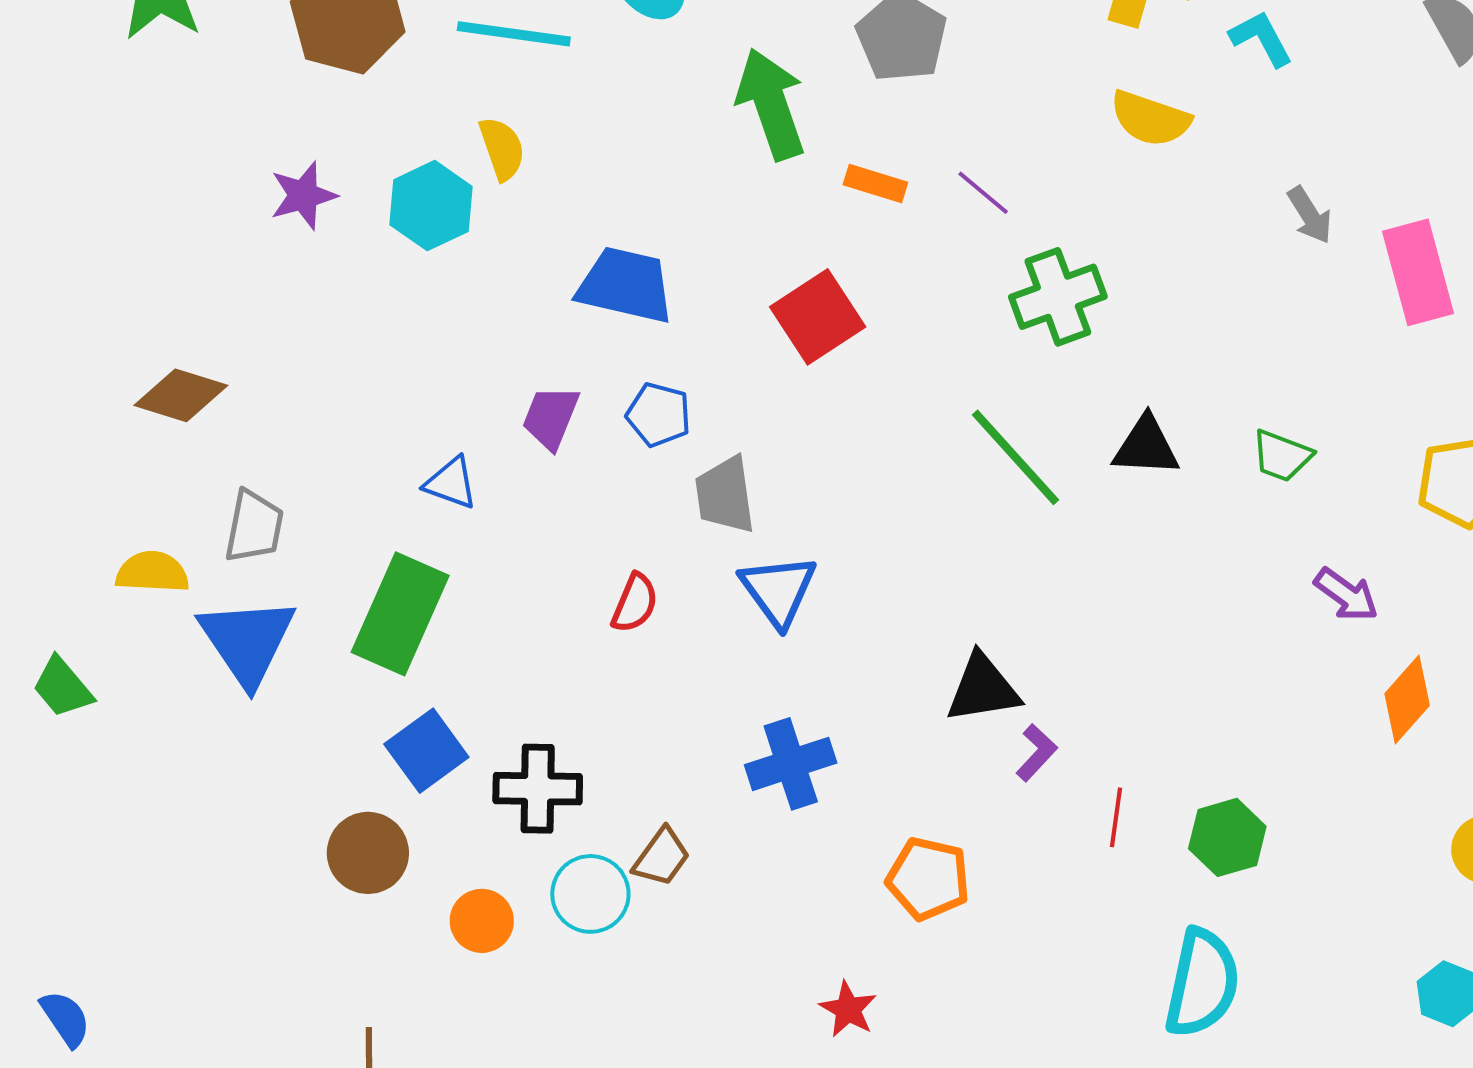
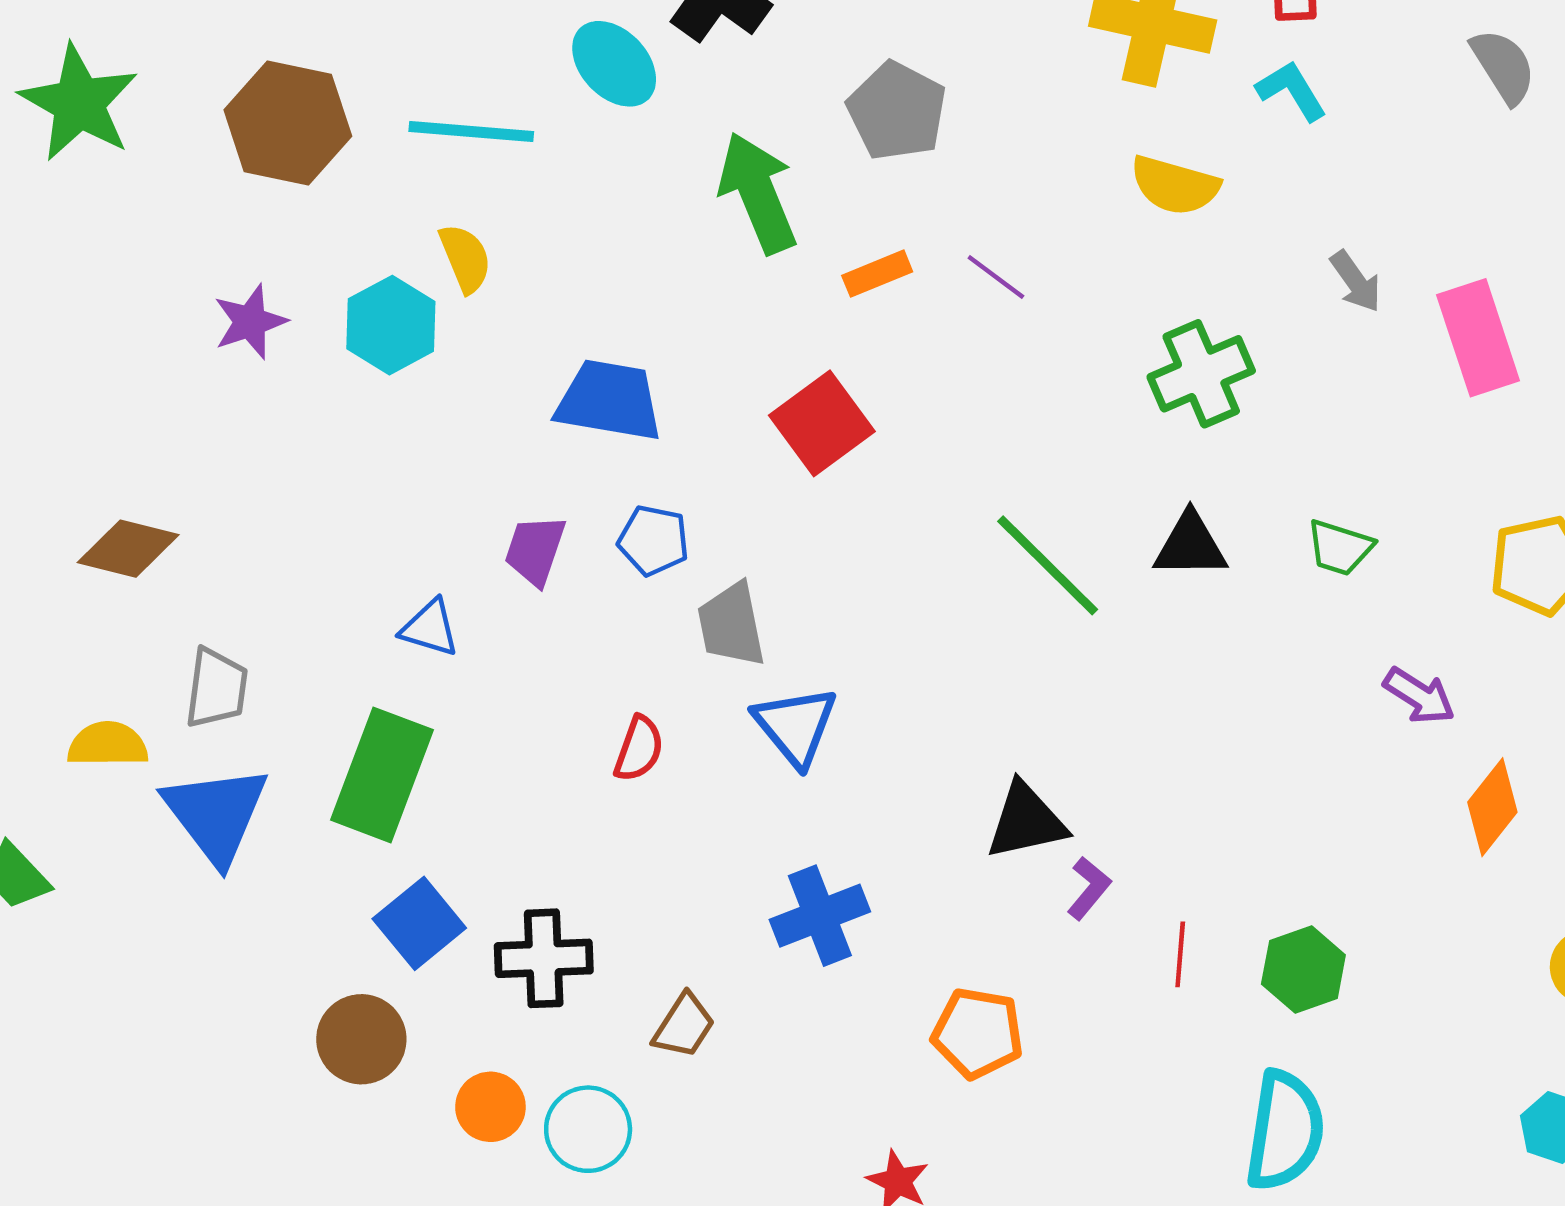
orange rectangle: (875, 184) -> (877, 274), turned -36
green cross: (1058, 297) -> (1201, 374), moved
cyan circle: (590, 894) -> (588, 1129), moved

